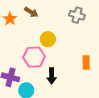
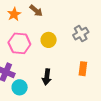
gray cross: (77, 15) -> (81, 34), moved, turned 35
pink hexagon: (34, 57) -> (19, 43), moved

